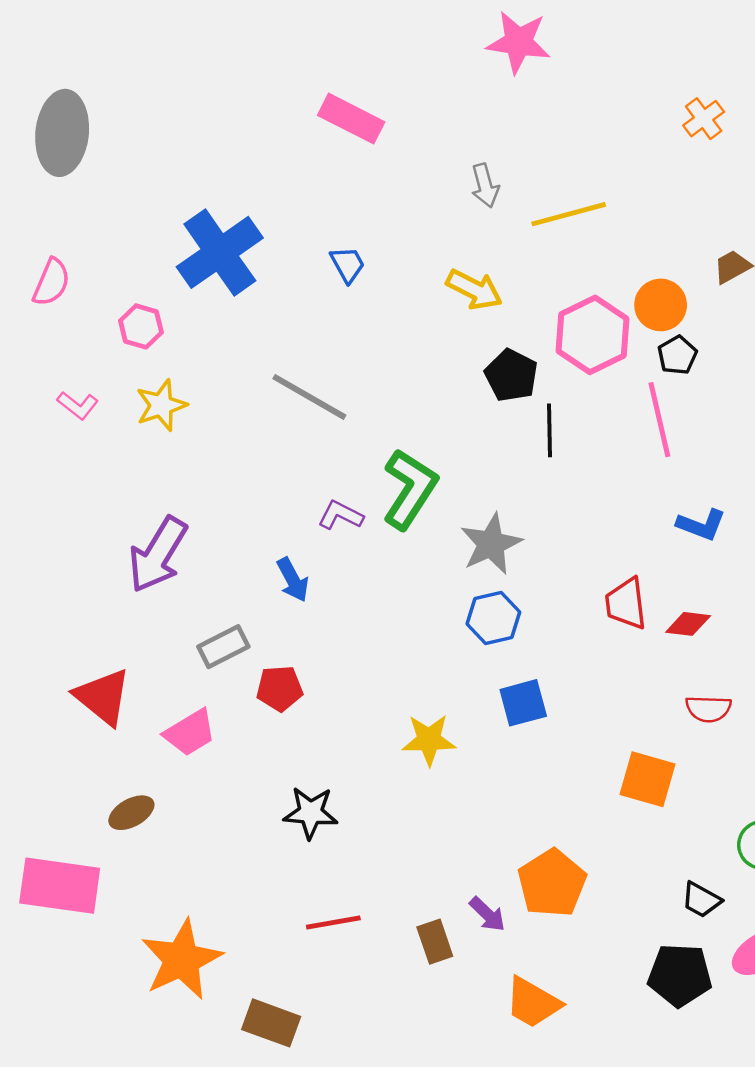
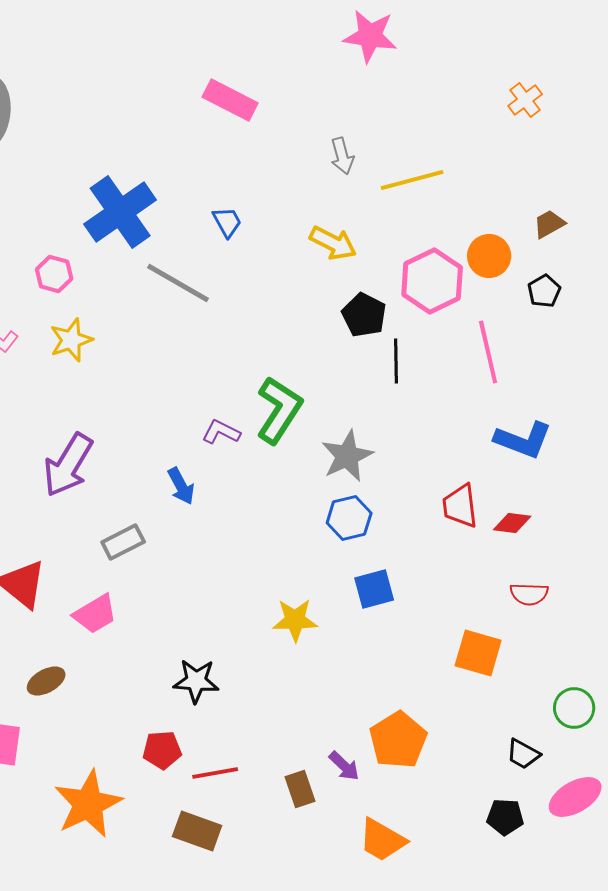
black pentagon: (677, 355) -> (544, 291), moved
gray line: (309, 397) -> (178, 283), moved
blue L-shape: (701, 525) -> (523, 440), size x1.4
red pentagon: (280, 688) -> (162, 750), moved
black pentagon: (680, 975) -> (505, 817), size x0.7
brown rectangle: (271, 1023) -> (197, 831), moved

